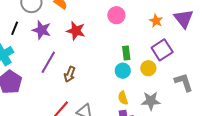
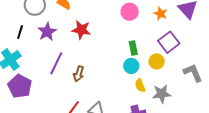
pink circle: (116, 15) -> (130, 12), moved
purple star: (42, 30) -> (47, 32), turned 30
yellow semicircle: (123, 98) -> (140, 85), moved

